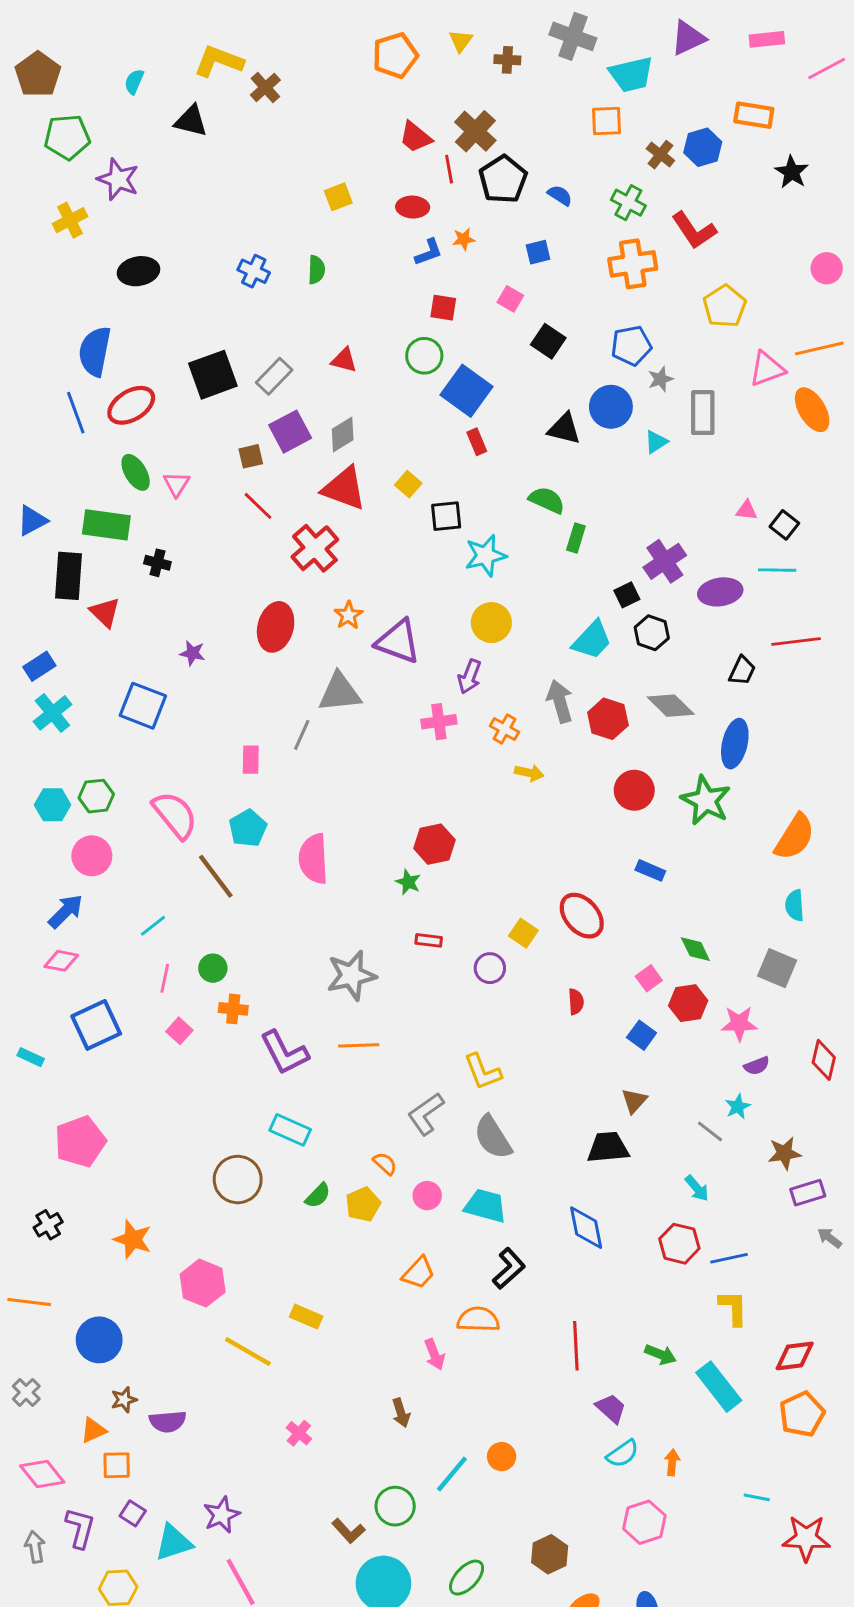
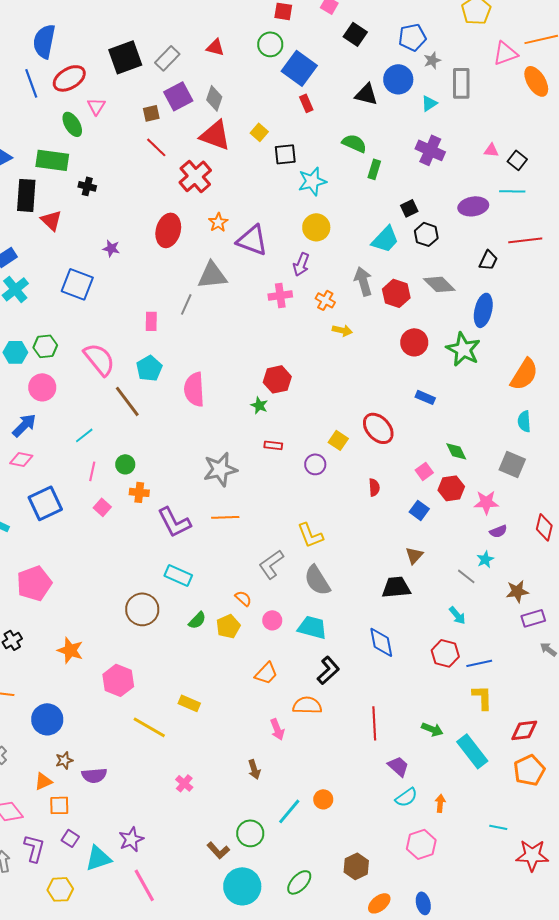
gray diamond: (343, 434) -> (214, 98), turned -40
pink triangle: (176, 484) -> (96, 106), moved
purple cross: (665, 561) -> (430, 150), moved, turned -32

